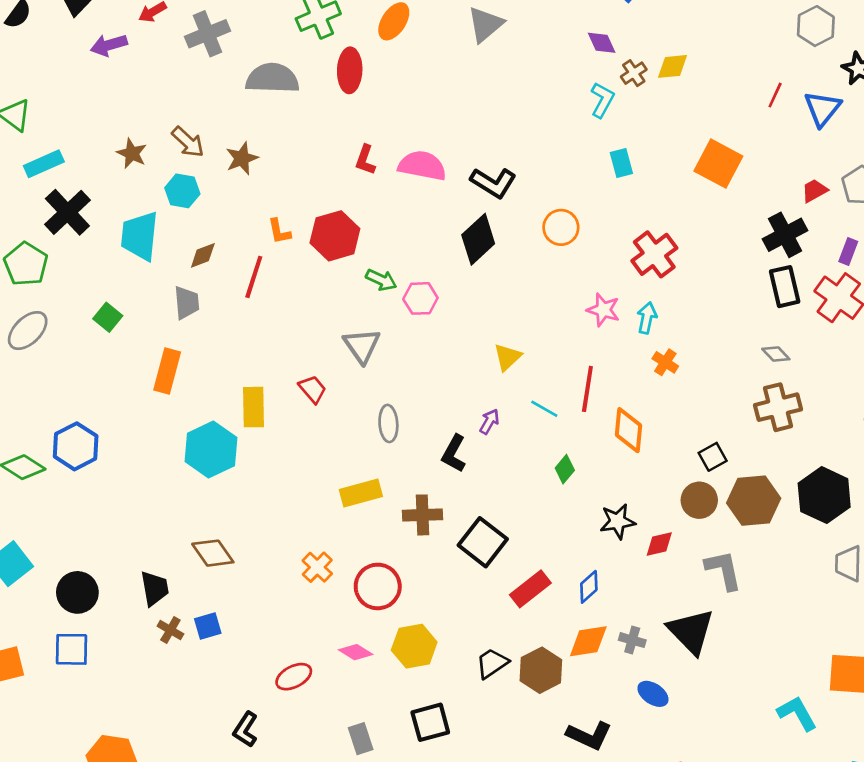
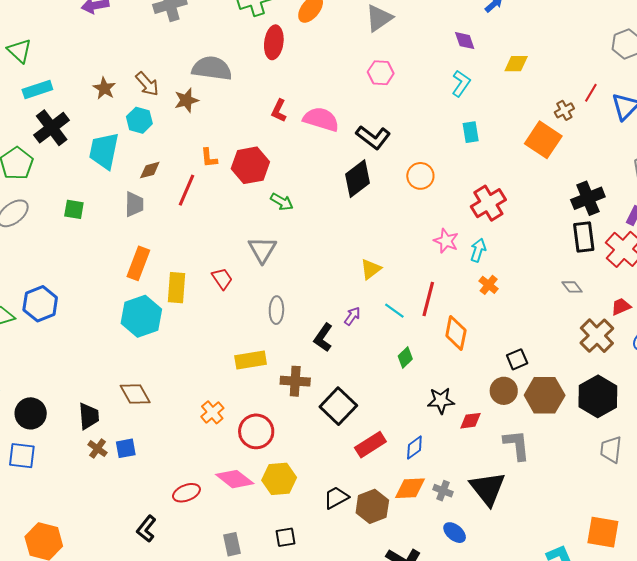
brown cross: (634, 73) -> (564, 110), moved
gray semicircle: (272, 78) -> (212, 68), moved
red trapezoid: (814, 191) -> (621, 307), moved
pink hexagon: (420, 298) -> (381, 73), moved
green square: (108, 317) -> (74, 209), turned -35
orange rectangle: (167, 371) -> (138, 263), moved
brown cross: (778, 407) -> (597, 336), moved, turned -36
pink diamond: (356, 652) -> (235, 479), size x1.5
black square: (430, 722) -> (285, 537), size x0.7

